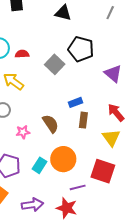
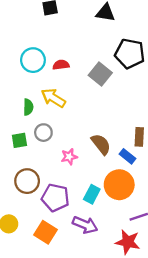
blue rectangle: (76, 102) -> (127, 156), moved, turned 64
purple arrow: (32, 205) -> (85, 225), moved, turned 35

